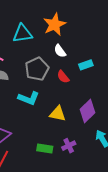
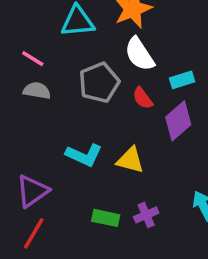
white semicircle: (60, 51) -> (139, 54), size x1.5
cyan L-shape: (28, 98) -> (84, 155), moved
purple diamond: (88, 111) -> (178, 121), moved

